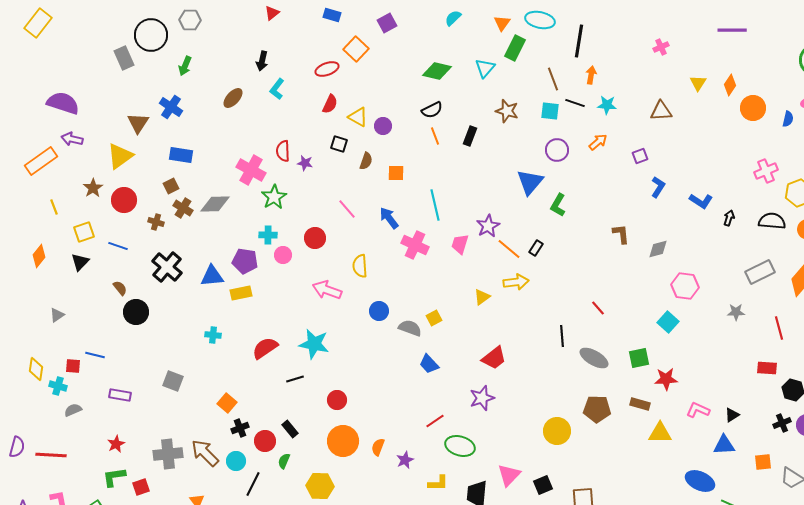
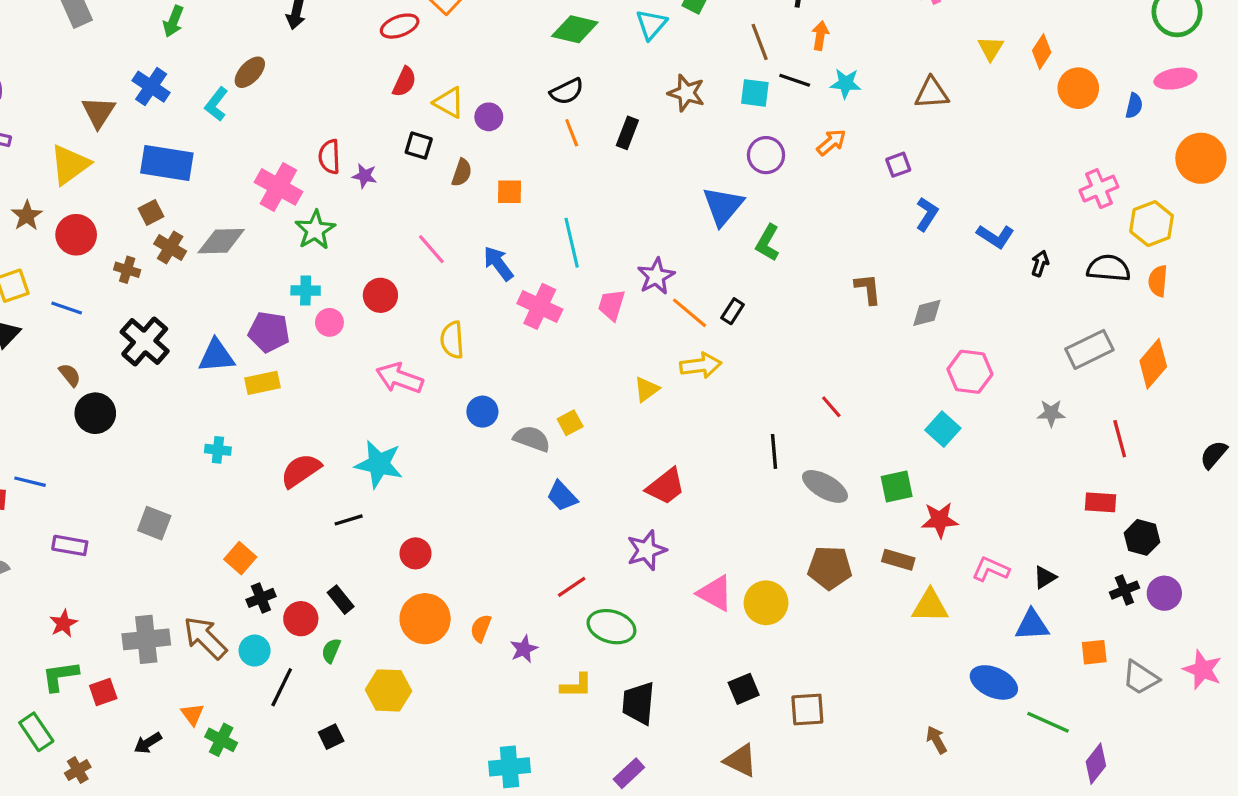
cyan L-shape: (277, 89) -> (216, 104), moved
blue rectangle: (181, 155) -> (167, 163), size x1.4
pink triangle: (509, 475) -> (715, 593), moved, turned -45

